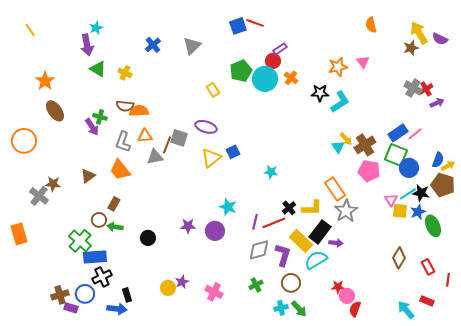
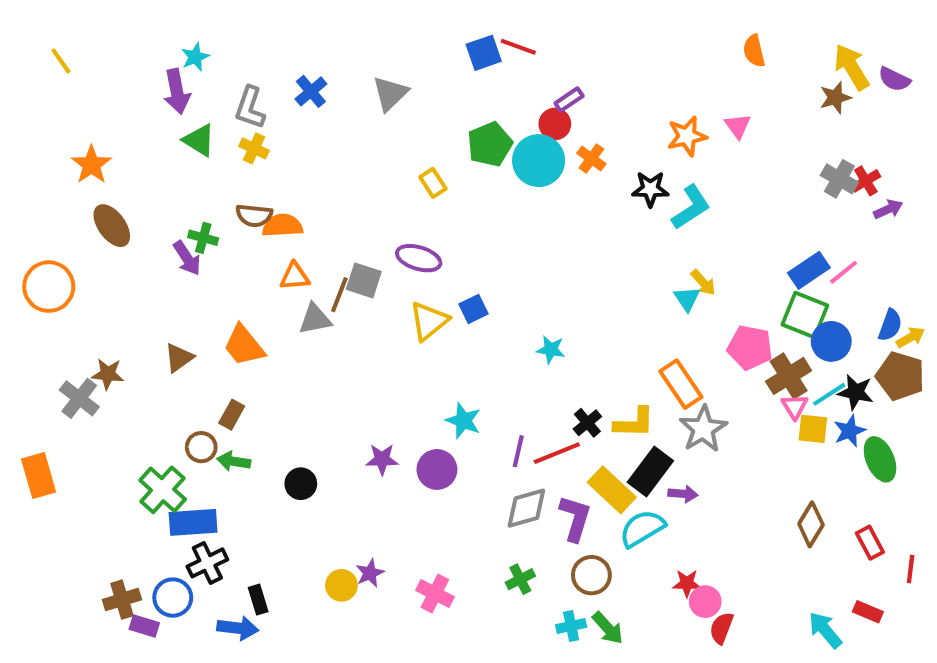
gray L-shape: (123, 142) -> (250, 108), moved
brown cross: (365, 145) -> (789, 376), moved

